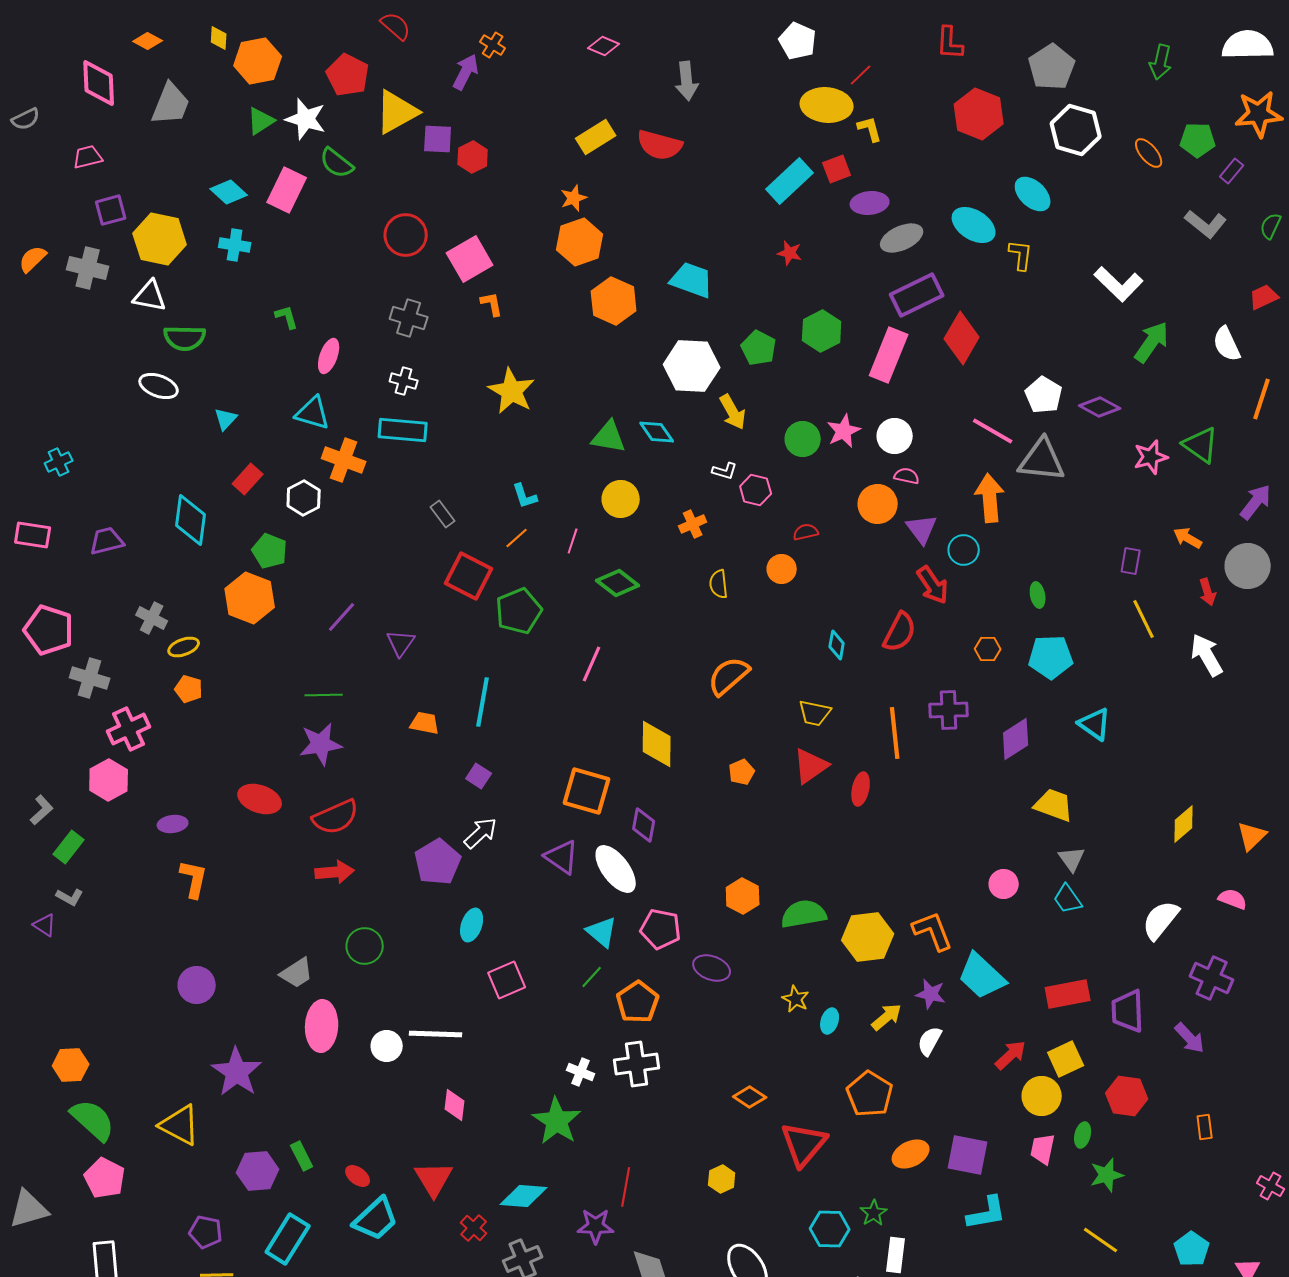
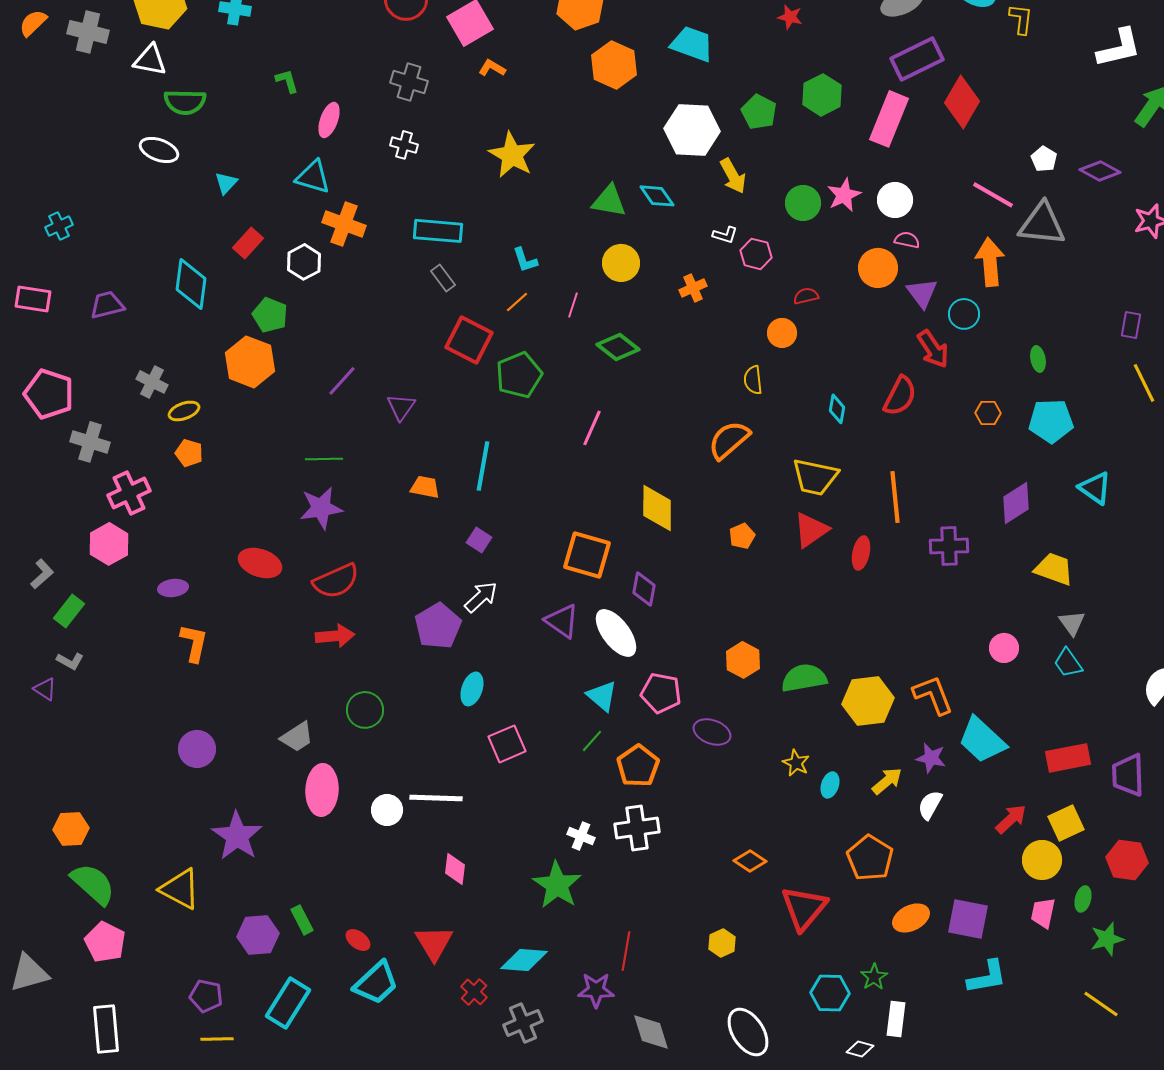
white L-shape: (1119, 284) -> (1119, 48), turned -57
orange L-shape: (492, 304) -> (492, 68), turned -48
white pentagon: (1044, 395) -> (1044, 159), size x0.7
cyan rectangle: (403, 430) -> (438, 231), moved
yellow semicircle: (719, 584) -> (753, 380), moved
purple cross: (949, 710) -> (949, 546), moved
yellow trapezoid: (815, 713) -> (815, 477), size x1.4

